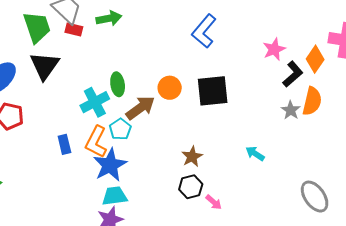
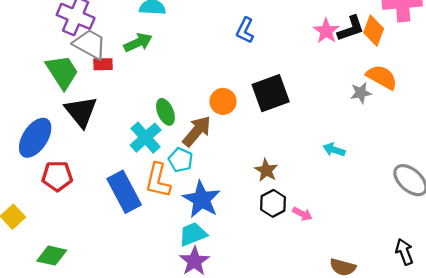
blue L-shape: (204, 31) -> (245, 30), size x0.7
black L-shape: (293, 74) -> (351, 28), moved, turned 36
orange semicircle: (312, 101) -> (382, 77), turned -60
gray star: (291, 110) -> (361, 93), turned -30
blue rectangle: (64, 144) -> (124, 192), size x1.8
blue star: (110, 165) -> (202, 199), moved

